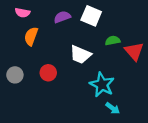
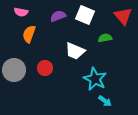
red triangle: (134, 51) -> (123, 16), moved
gray circle: (15, 75) -> (14, 70), size x1.5

